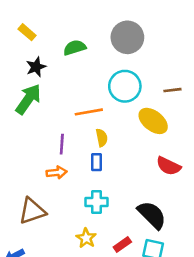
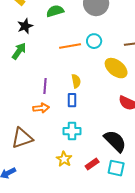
cyan circle: (125, 86) -> (94, 41), size x0.6
green arrow: (28, 99) -> (19, 51), size x0.7
orange line: (89, 112) -> (70, 46), moved

